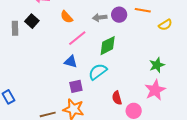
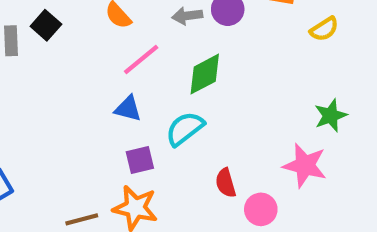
green star: (157, 65) -> (331, 116), moved
pink star: (155, 90) -> (305, 165), turned -30

